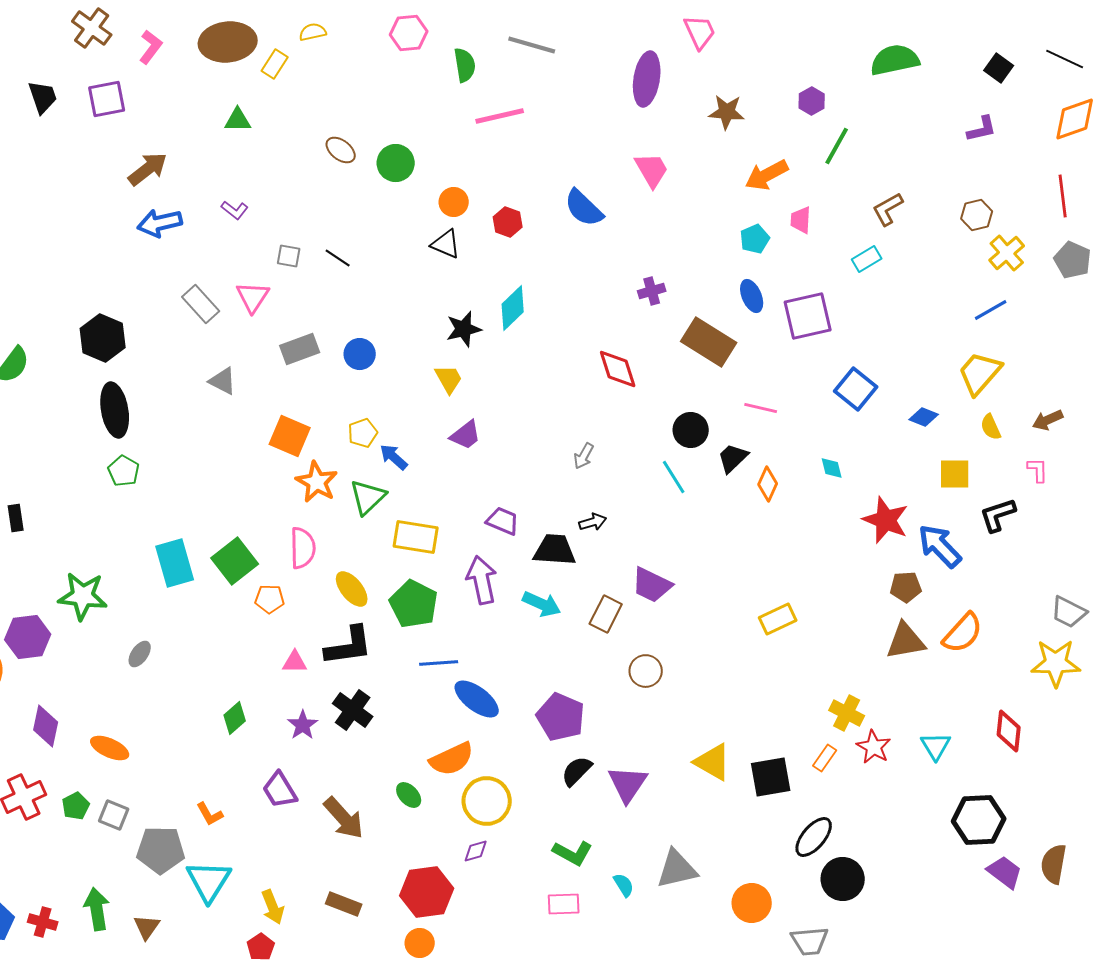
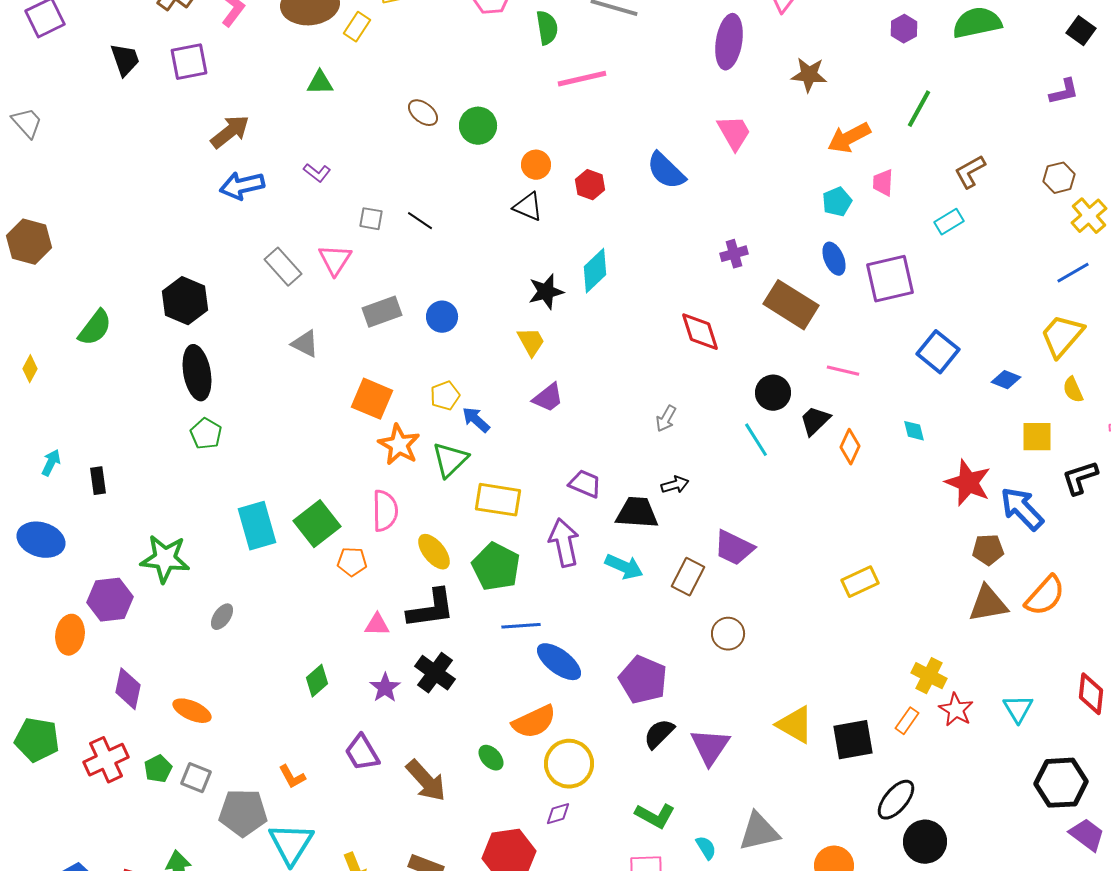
purple hexagon: (812, 101) -> (904, 29), moved

